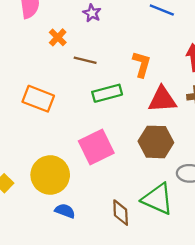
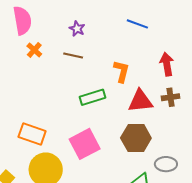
orange cross: (58, 37) -> (34, 50), moved
brown line: (85, 60) -> (73, 55), moved
orange rectangle: (38, 99) -> (32, 134), moved

